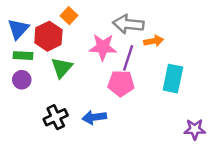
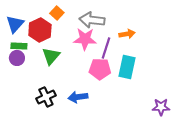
gray arrow: (128, 24) -> (92, 20), moved
cyan rectangle: (173, 79) -> (127, 67), moved
purple circle: (22, 80) -> (17, 58), moved

